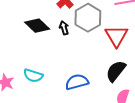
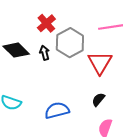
black semicircle: (116, 71) -> (98, 100), size x0.6

